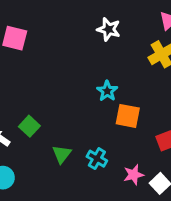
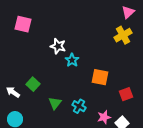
white star: (109, 29) -> (58, 46), moved
cyan star: (107, 91) -> (72, 60), moved

